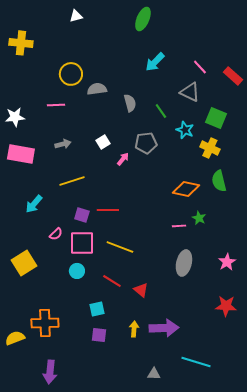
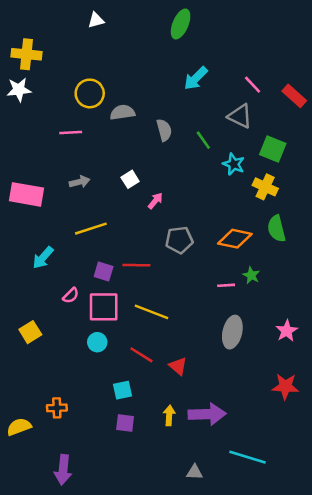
white star: (15, 117) -> (19, 90), moved
gray pentagon: (146, 143) -> (179, 240), moved
yellow square: (24, 263) -> (30, 332), size x0.7
orange cross: (45, 323) -> (57, 408), size x0.6

